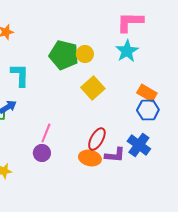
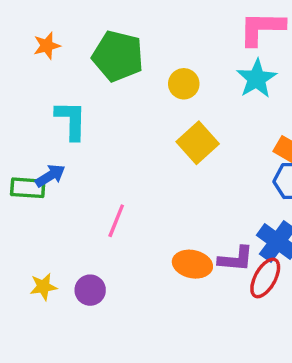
green pentagon: (64, 55) -> (118, 56), moved
red ellipse: (97, 139) -> (265, 278), moved
purple circle: (42, 153) -> (90, 290), moved

